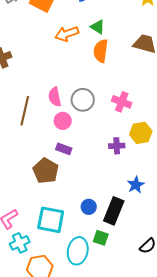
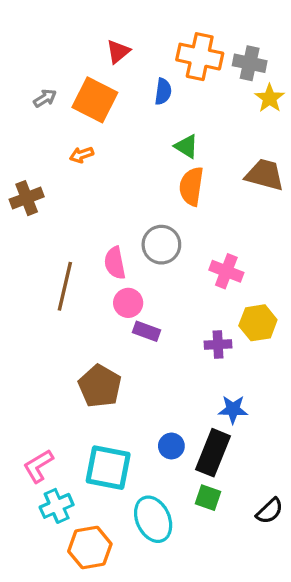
orange arrow: (67, 34) -> (82, 155), moved, size x0.6
gray circle: (83, 100) -> (161, 245), moved
purple rectangle: (64, 149) -> (146, 331), moved
blue star: (136, 185) -> (233, 409), moved, turned 30
green square: (101, 238) -> (208, 498), moved
cyan ellipse: (78, 251) -> (153, 519), turned -36

